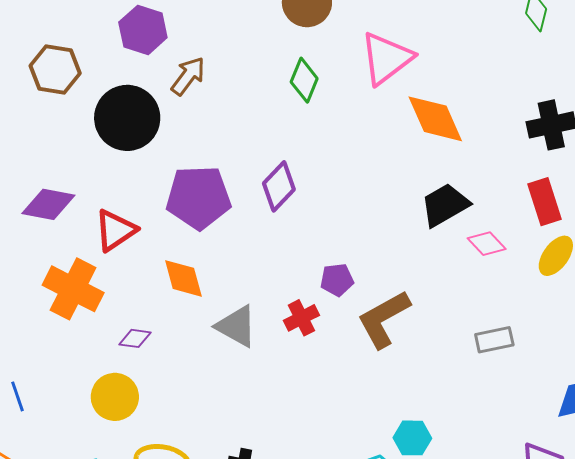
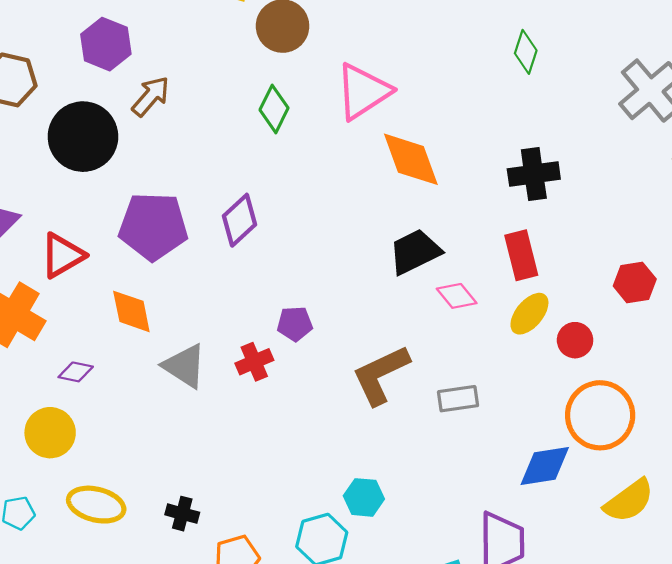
brown L-shape: (384, 319) -> (381, 375), moved

